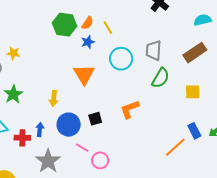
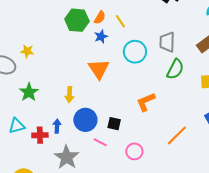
black square: (95, 119) -> (114, 124), moved, turned 32
orange line: (175, 147) -> (177, 135), moved
pink circle: (100, 160) -> (134, 151), moved

